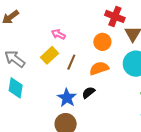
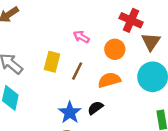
pink arrow: (58, 34) -> (81, 37), moved
yellow rectangle: (49, 55) -> (52, 62), turned -36

